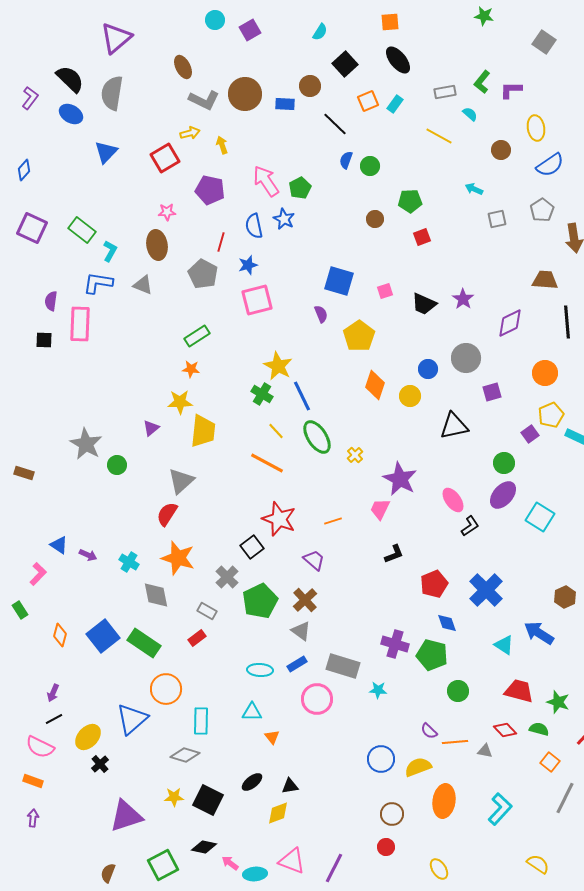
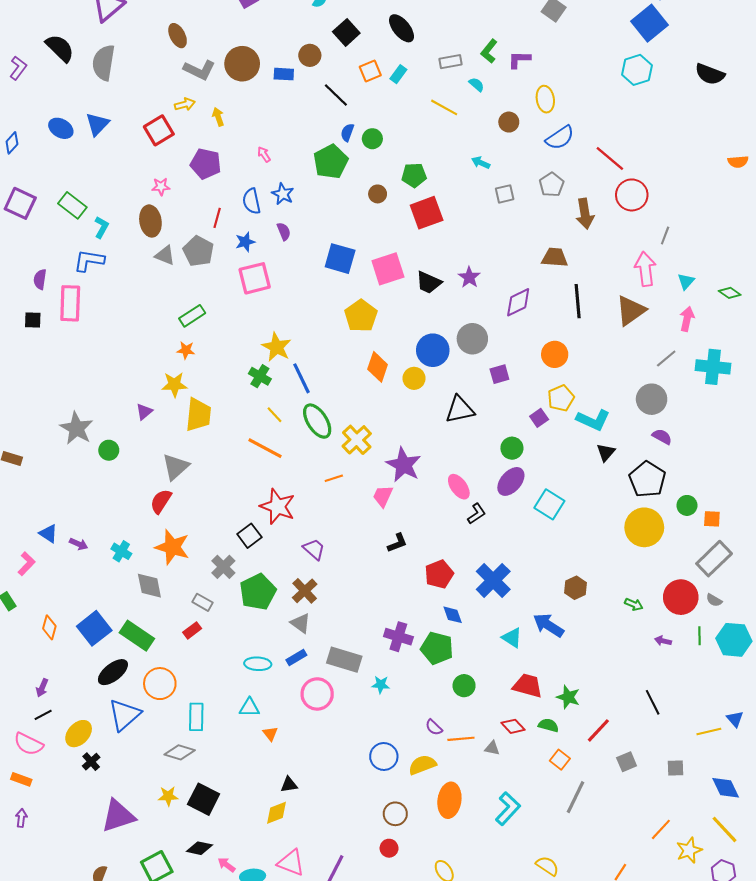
blue ellipse: (71, 114) -> (61, 128), moved
pink arrow: (266, 181) -> (264, 154), size x0.5
green pentagon: (300, 188) -> (331, 162), moved, size x1.5
red square: (422, 237) -> (427, 213), size x1.8
gray triangle: (143, 285) -> (165, 255), moved
pink square: (385, 291) -> (388, 269), size x2.0
purple semicircle: (321, 314) -> (284, 231), moved
blue circle: (428, 369) -> (433, 350), size x1.6
yellow cross: (355, 455) -> (357, 440), size x1.8
orange line: (333, 521) -> (334, 478), moved
black ellipse: (252, 782) -> (113, 672), moved, size x1.4

